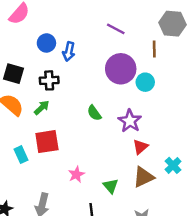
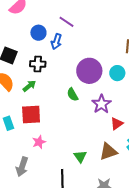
purple line: (116, 29) -> (66, 22), moved
purple circle: (121, 69) -> (89, 71), moved
red triangle: (140, 147) -> (117, 124), moved
pink star: (76, 174) -> (39, 142), moved

